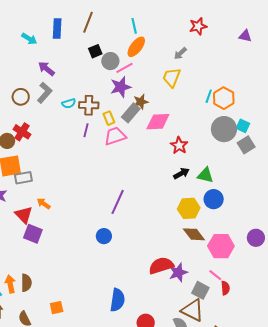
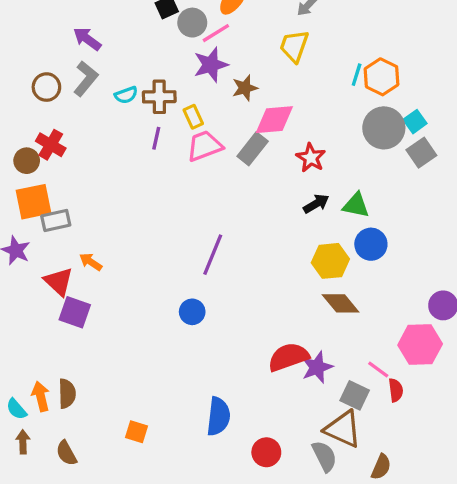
gray rectangle: (131, 113) -> (253, 149), moved
cyan square: (243, 126) -> (415, 122), turned 32
pink hexagon: (221, 246) -> (420, 344), moved
orange square: (57, 308) -> (136, 432), moved, turned 32

